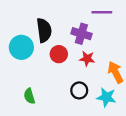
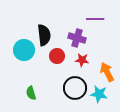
black circle: (79, 90) -> (75, 88), size x1.5

